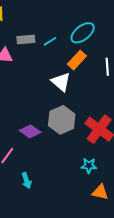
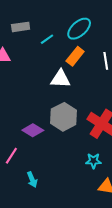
gray rectangle: (26, 39) -> (21, 27), moved
white triangle: (61, 82) -> (60, 79), turned -35

